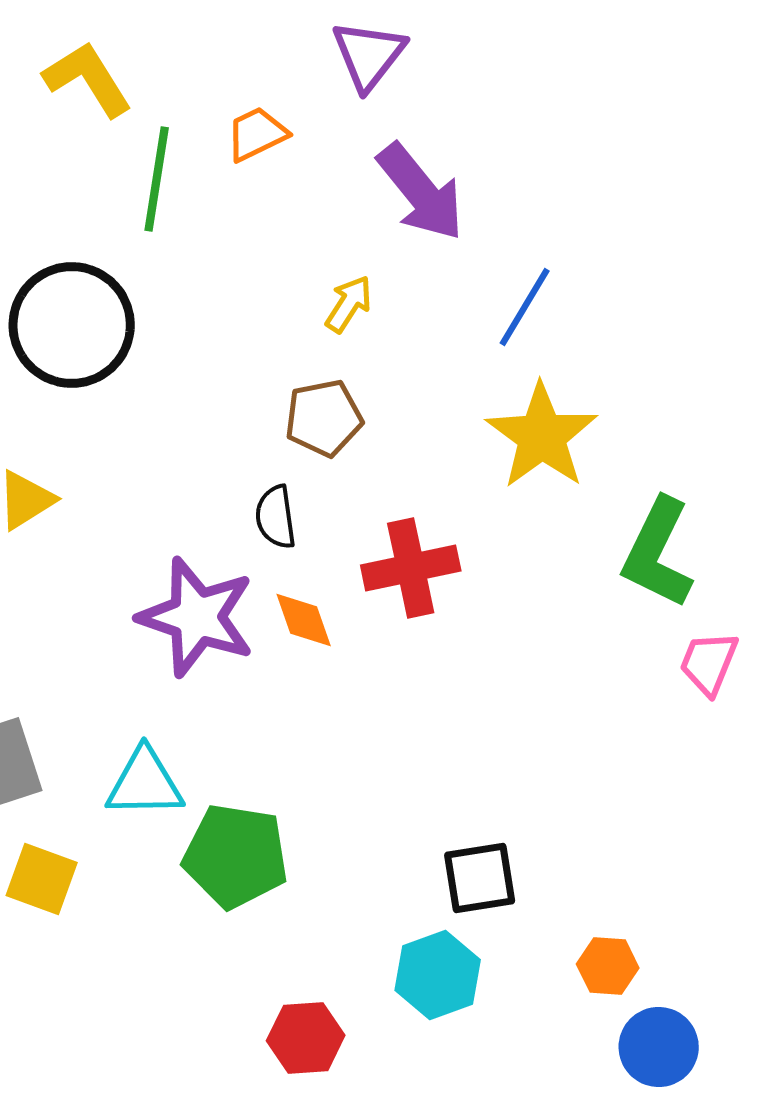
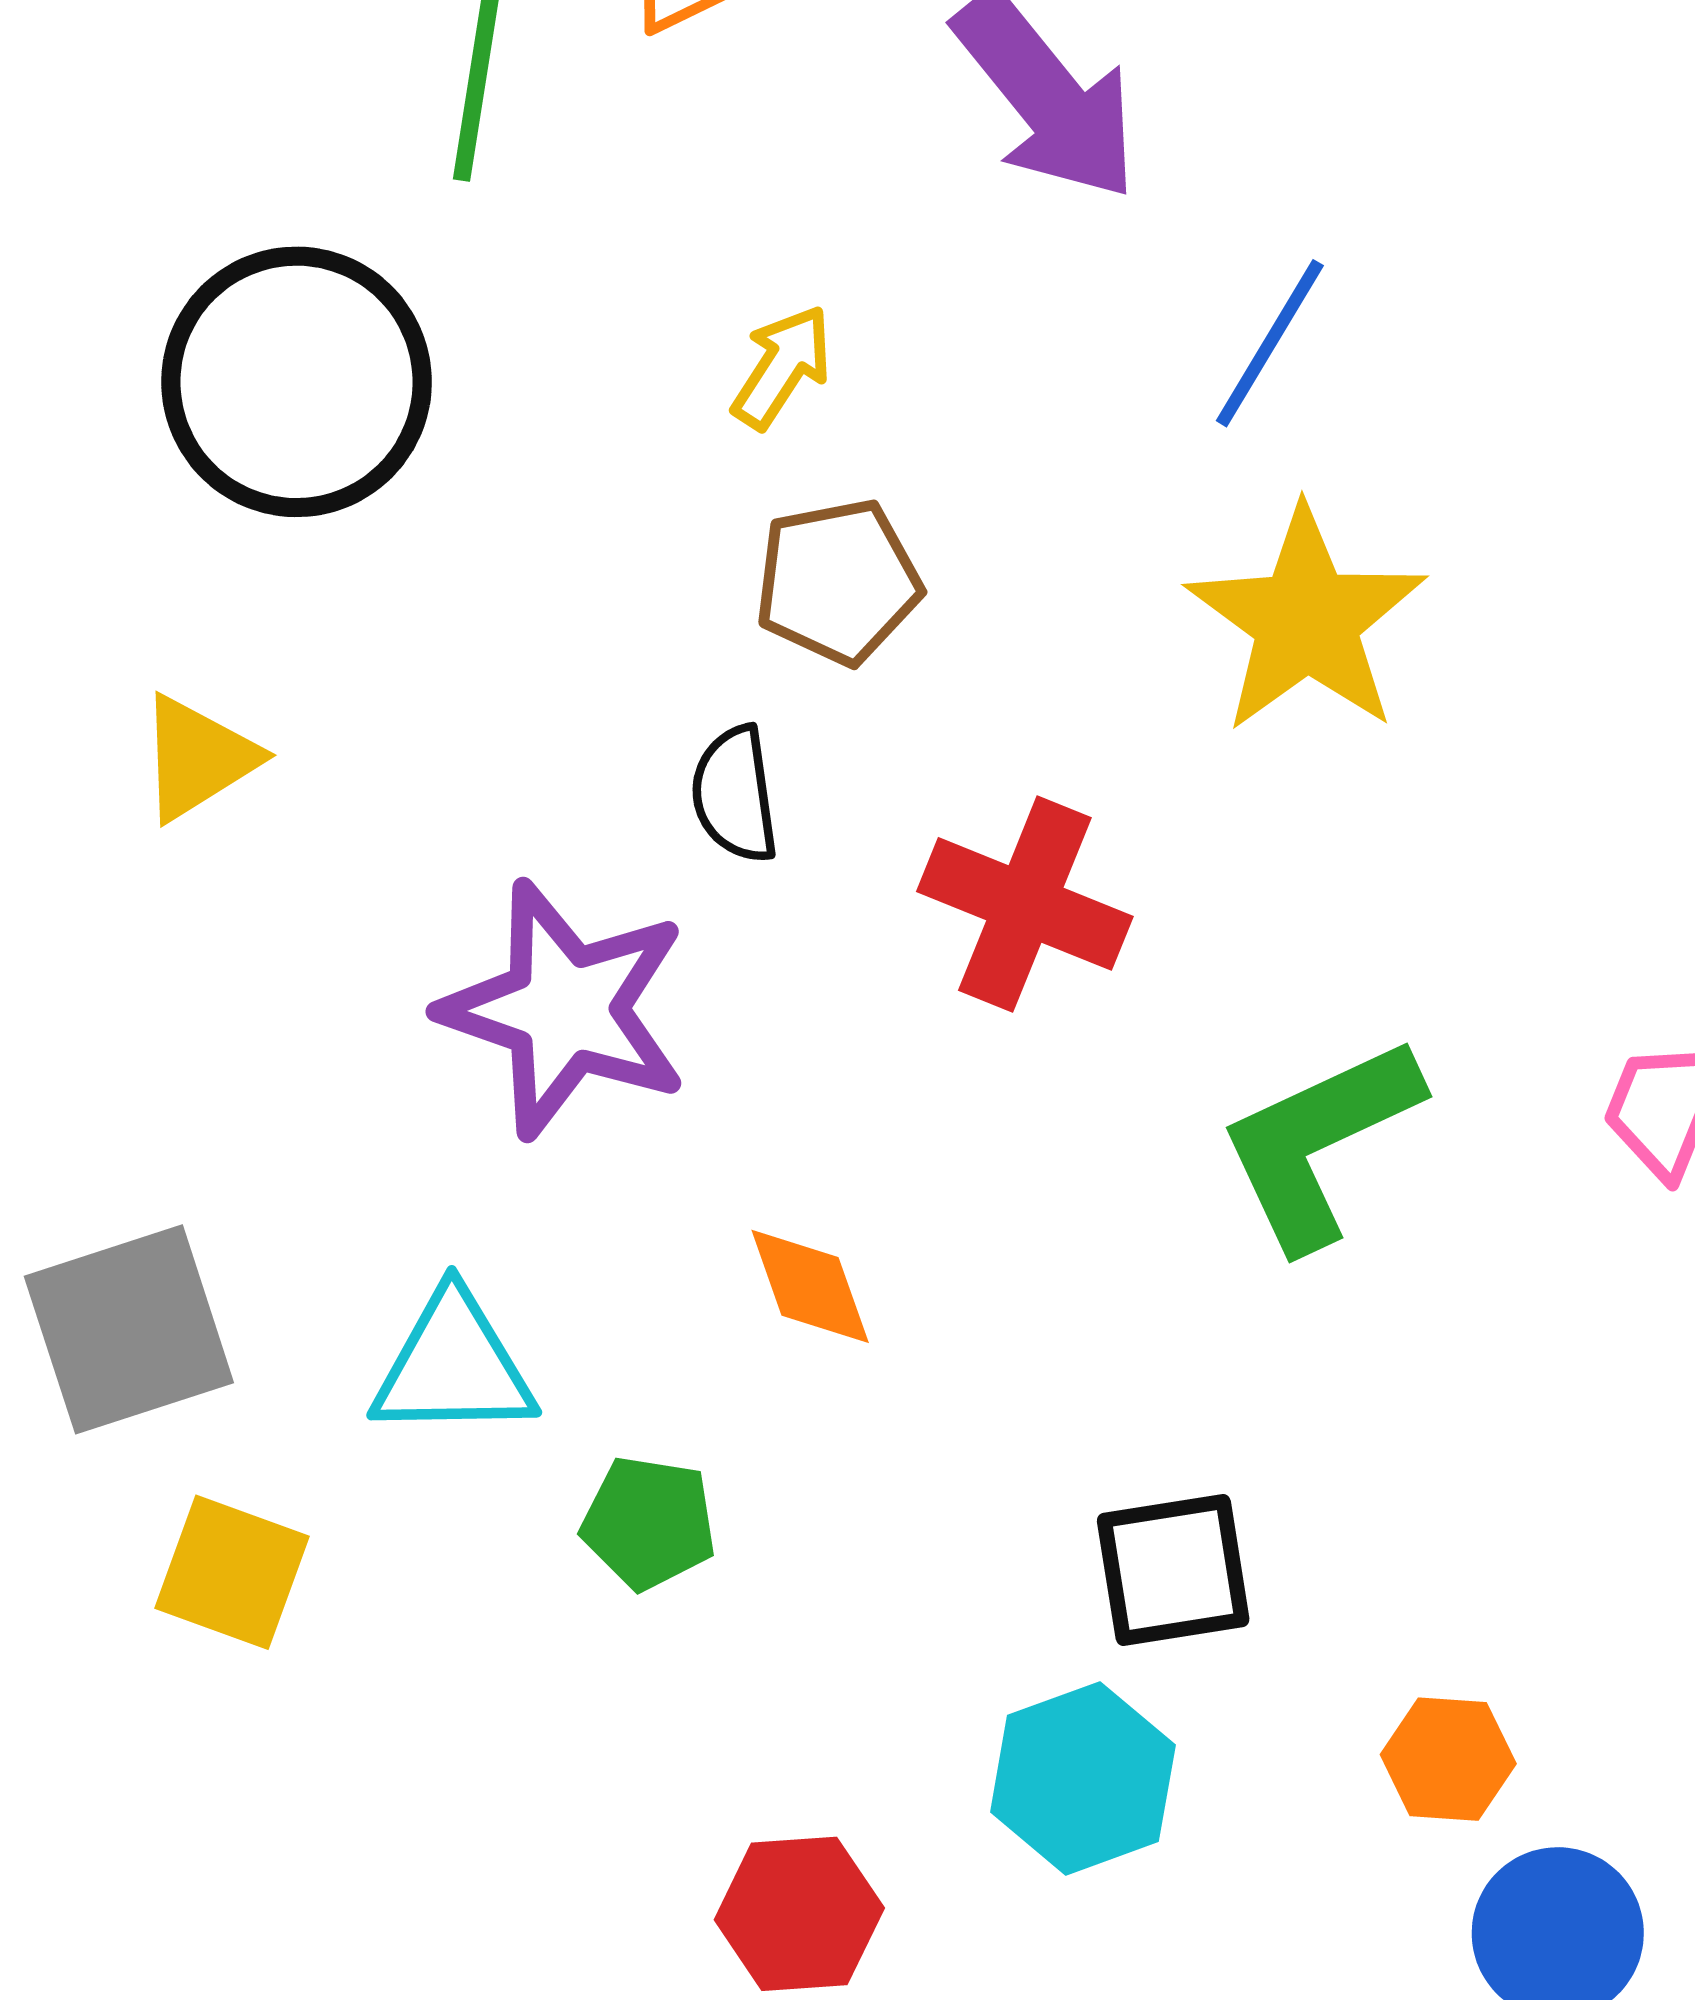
yellow arrow: (349, 304) -> (782, 367), moved
green L-shape: (658, 553) -> (1319, 1142), moved, turned 39
red cross: (411, 568) -> (1025, 904), turned 34
orange diamond: (304, 620) -> (810, 1286), moved
green pentagon: (236, 856) -> (649, 1523), size x0.6

